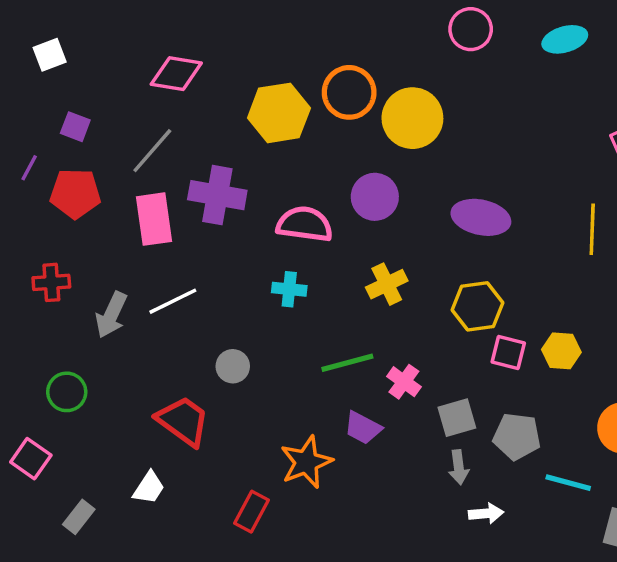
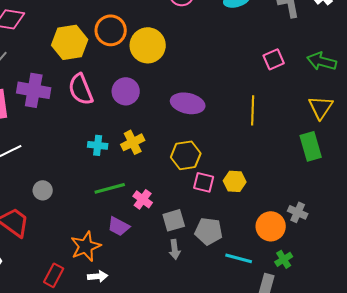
pink semicircle: (305, 224) -> (81, 89), moved, turned -120
cyan cross: (289, 289) -> (98, 145), moved
white arrow: (486, 513) -> (98, 276), moved

